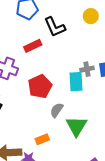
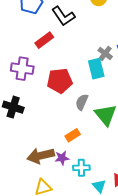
gray cross: (87, 69) -> (105, 53), turned -32
red pentagon: (40, 86) -> (60, 81), turned 30

